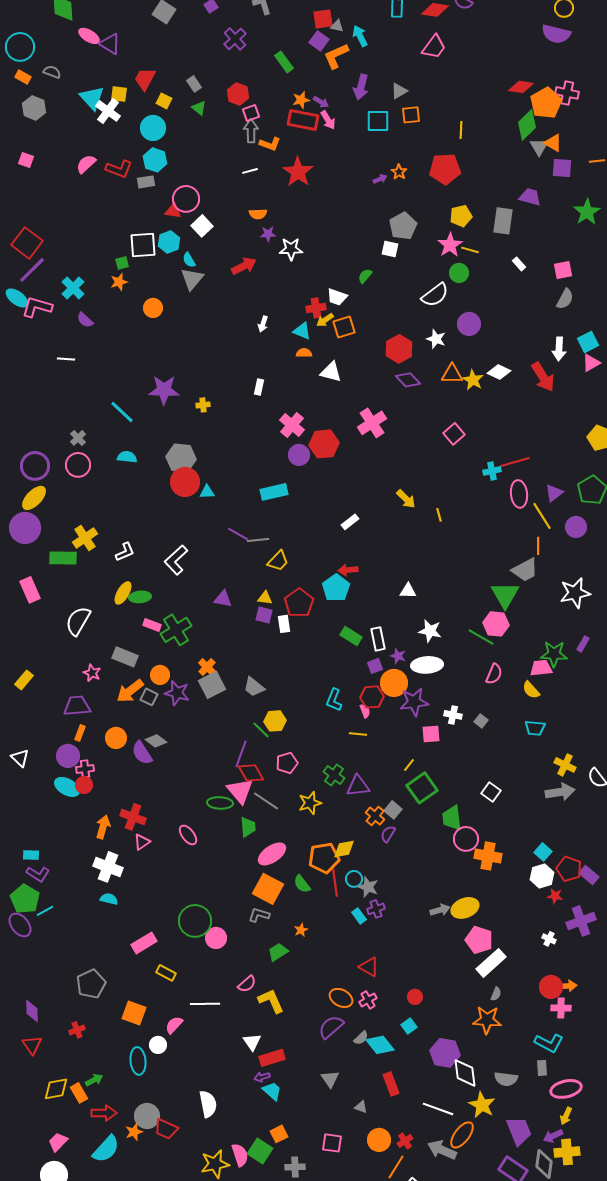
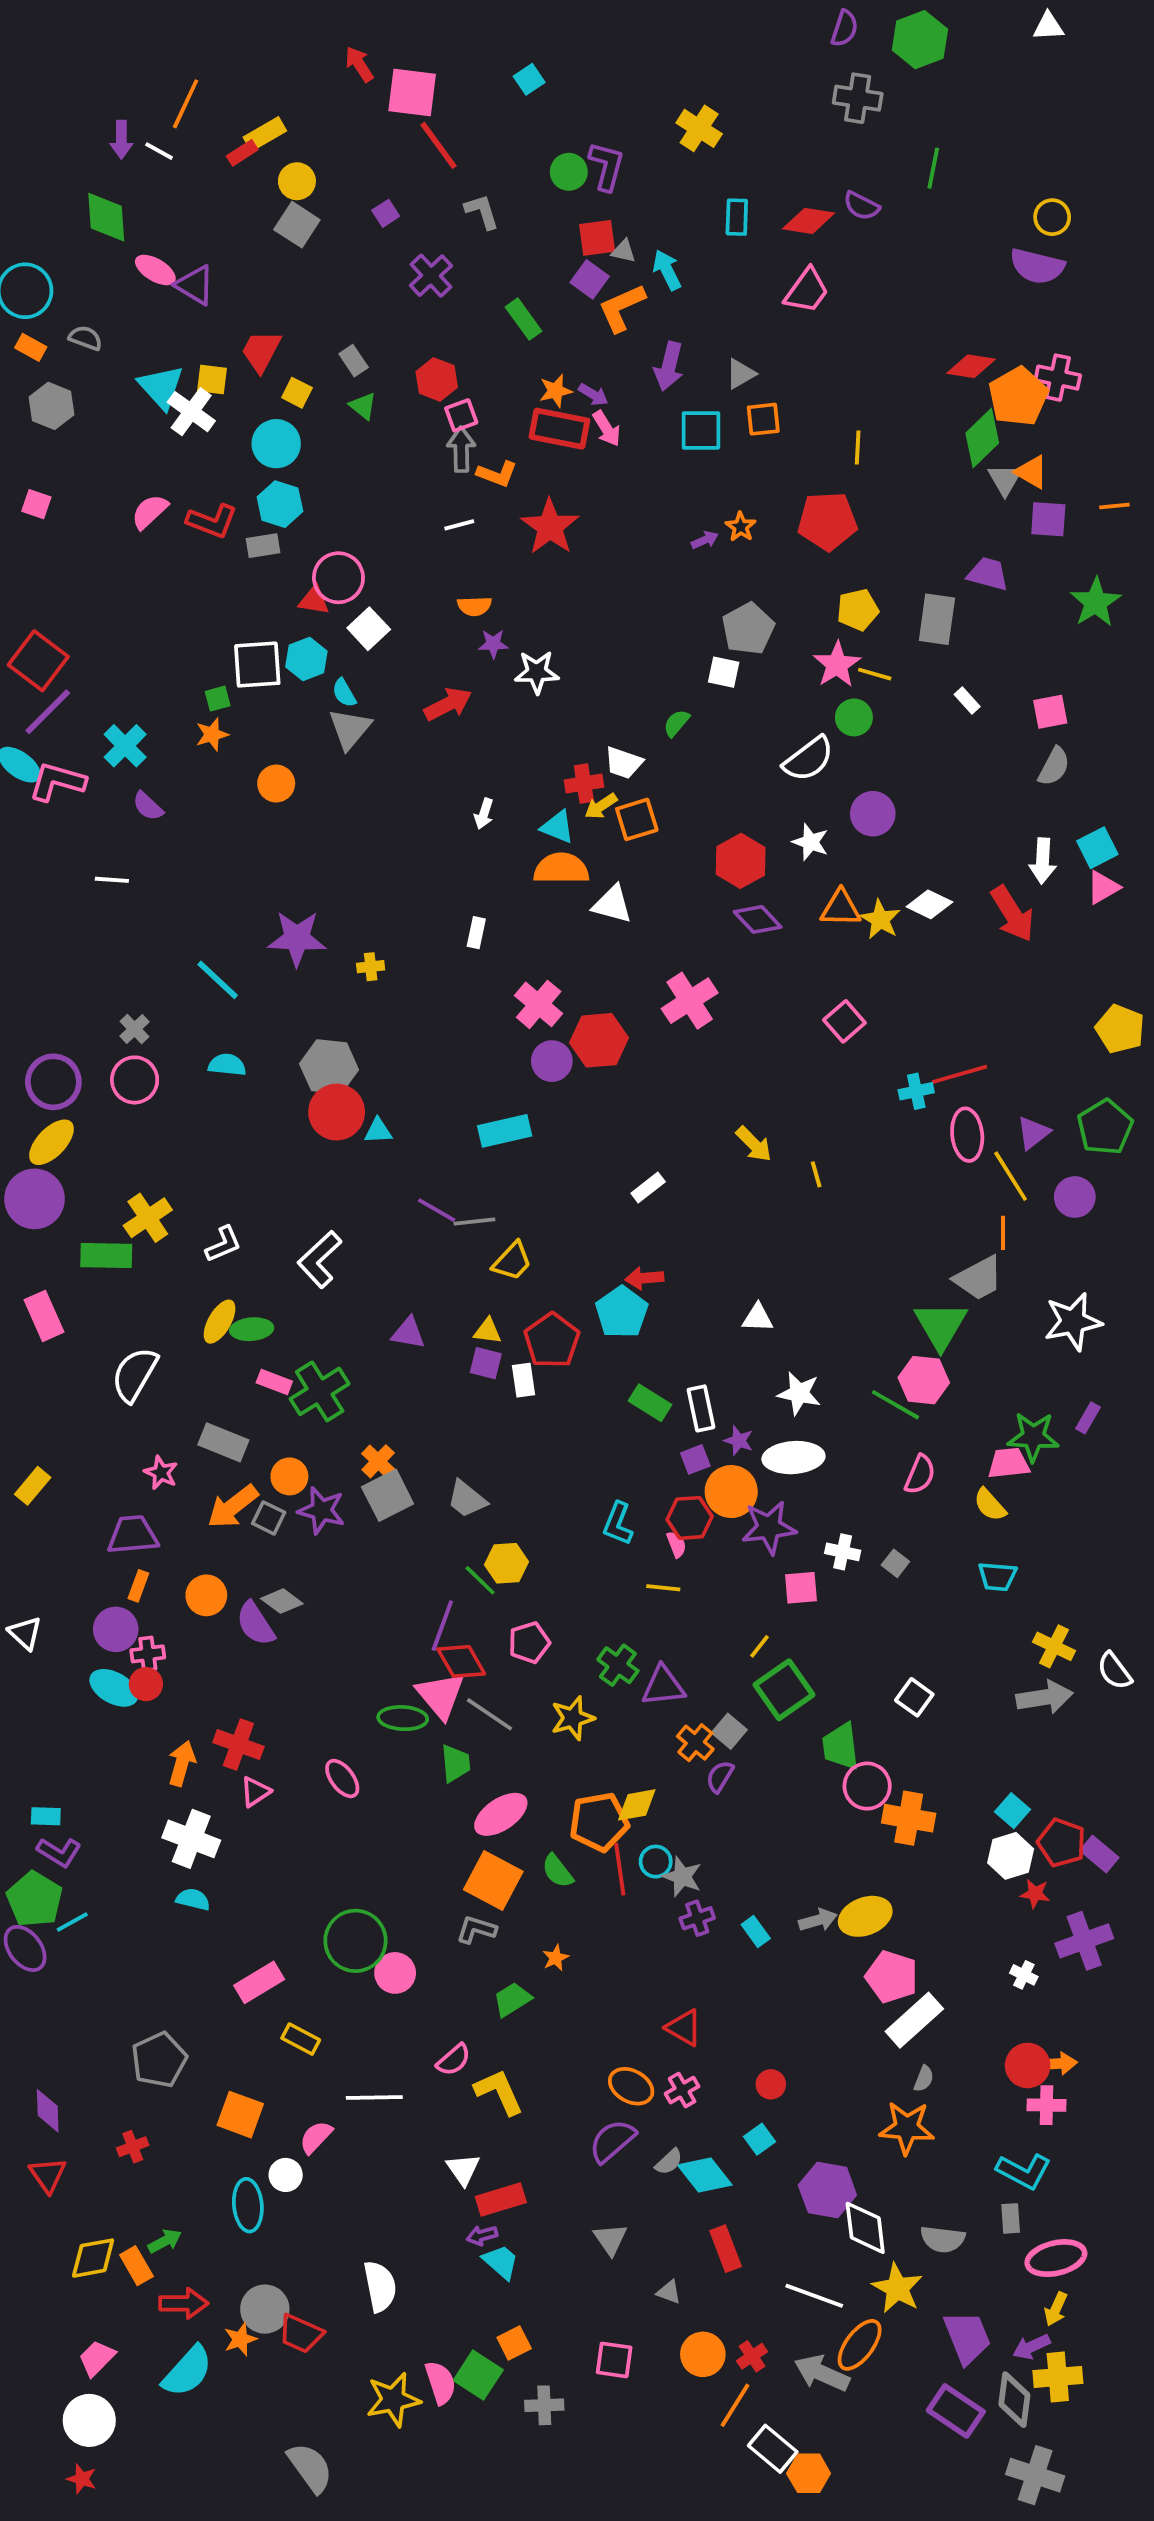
orange semicircle: (304, 353) -> (561, 868), size x1.8
cyan rectangle: (359, 916) -> (756, 1931), moved

